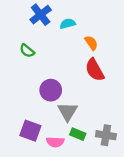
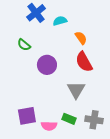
purple circle: (51, 90) -> (47, 65), moved
gray triangle: (68, 112) -> (76, 90), moved
purple square: (30, 131) -> (27, 116), turned -30

